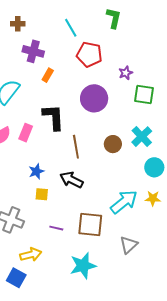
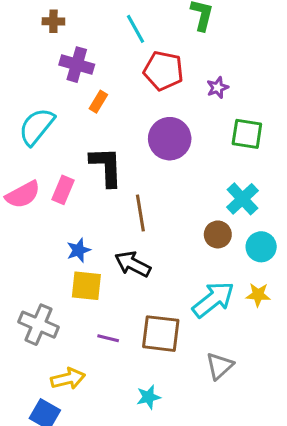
purple star: (126, 73) -> (218, 88), moved
brown circle: (113, 144) -> (218, 234), moved
yellow square: (42, 194) -> (86, 286), size x1.5
cyan star: (83, 266) -> (148, 397), size x0.6

